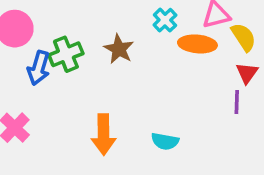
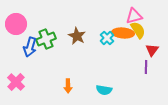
cyan cross: (165, 20) -> (107, 38), moved
yellow semicircle: (244, 37) -> (138, 30), moved
orange arrow: (104, 134) -> (68, 86), size x0.6

